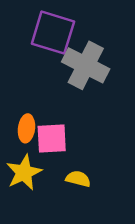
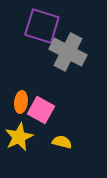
pink square: (52, 138) -> (41, 110), turned 32

